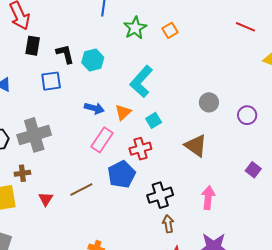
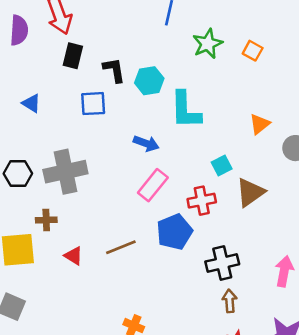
orange square: (170, 30) -> (253, 51), turned -35
cyan L-shape: (141, 82) -> (186, 110), moved, turned -48
orange triangle: (123, 112) -> (260, 124), moved
brown triangle: (196, 146) -> (250, 192), moved, turned 45
red triangle: (46, 199) -> (74, 256), turned -35

